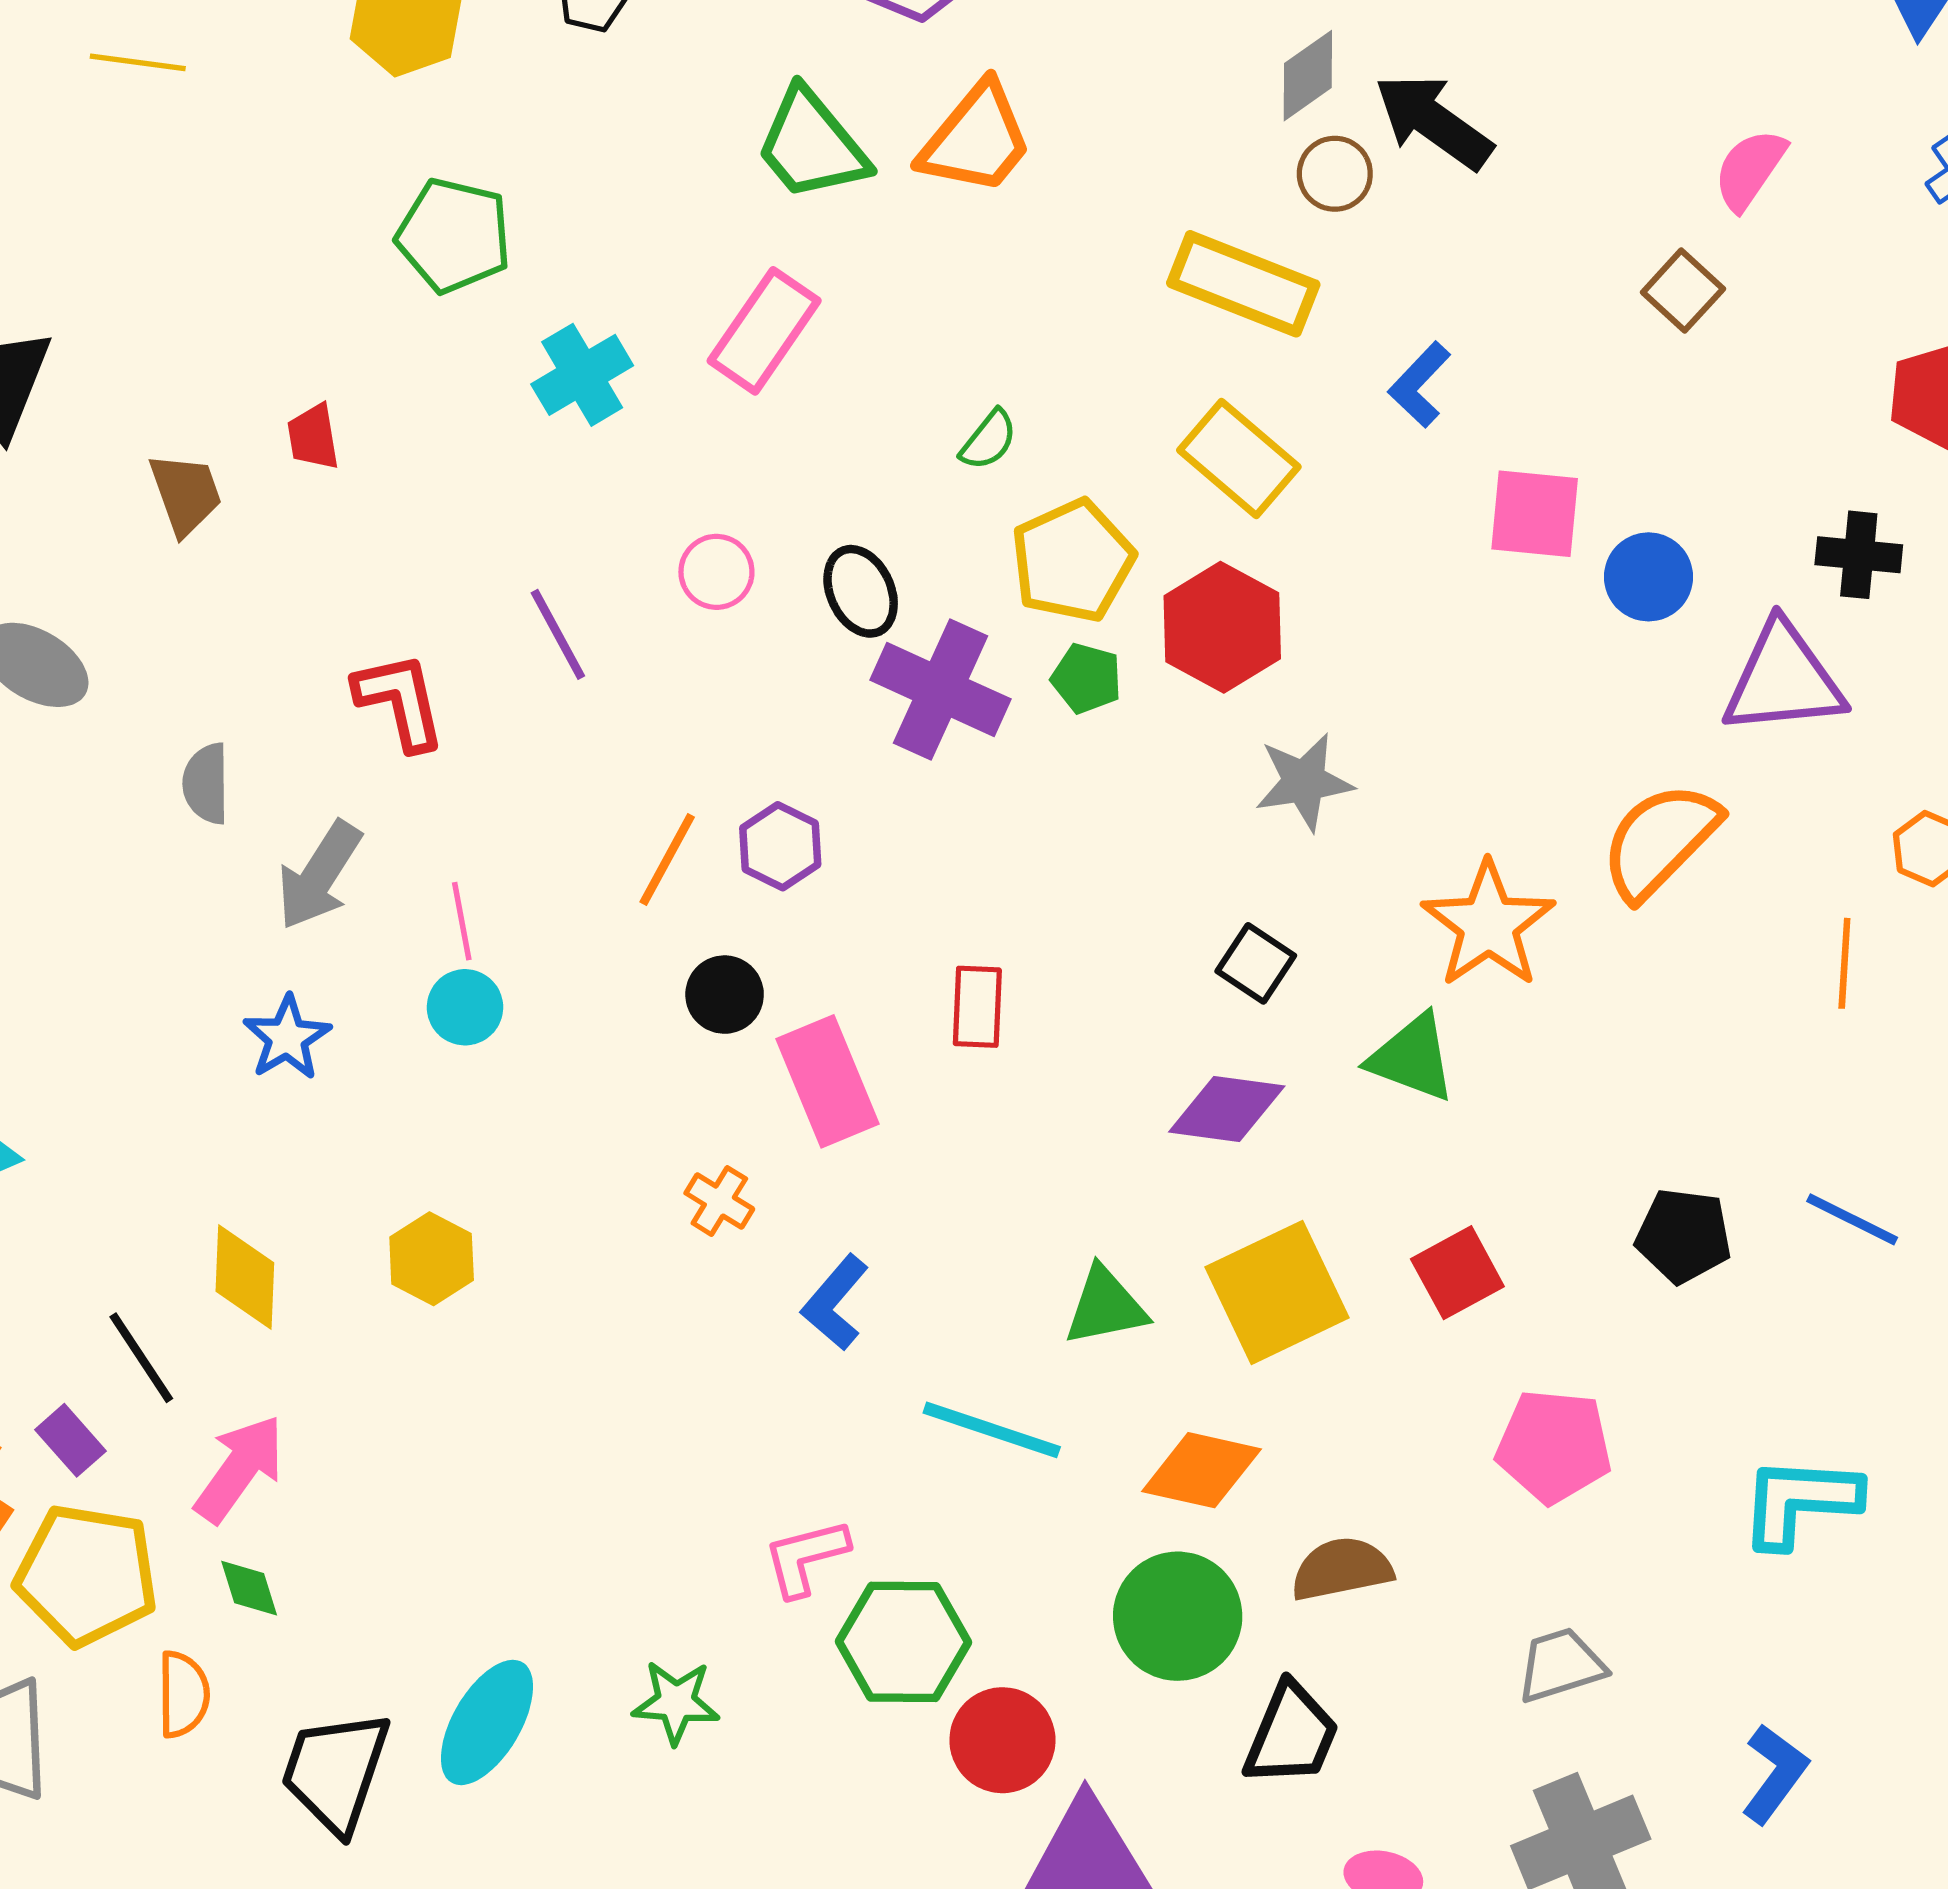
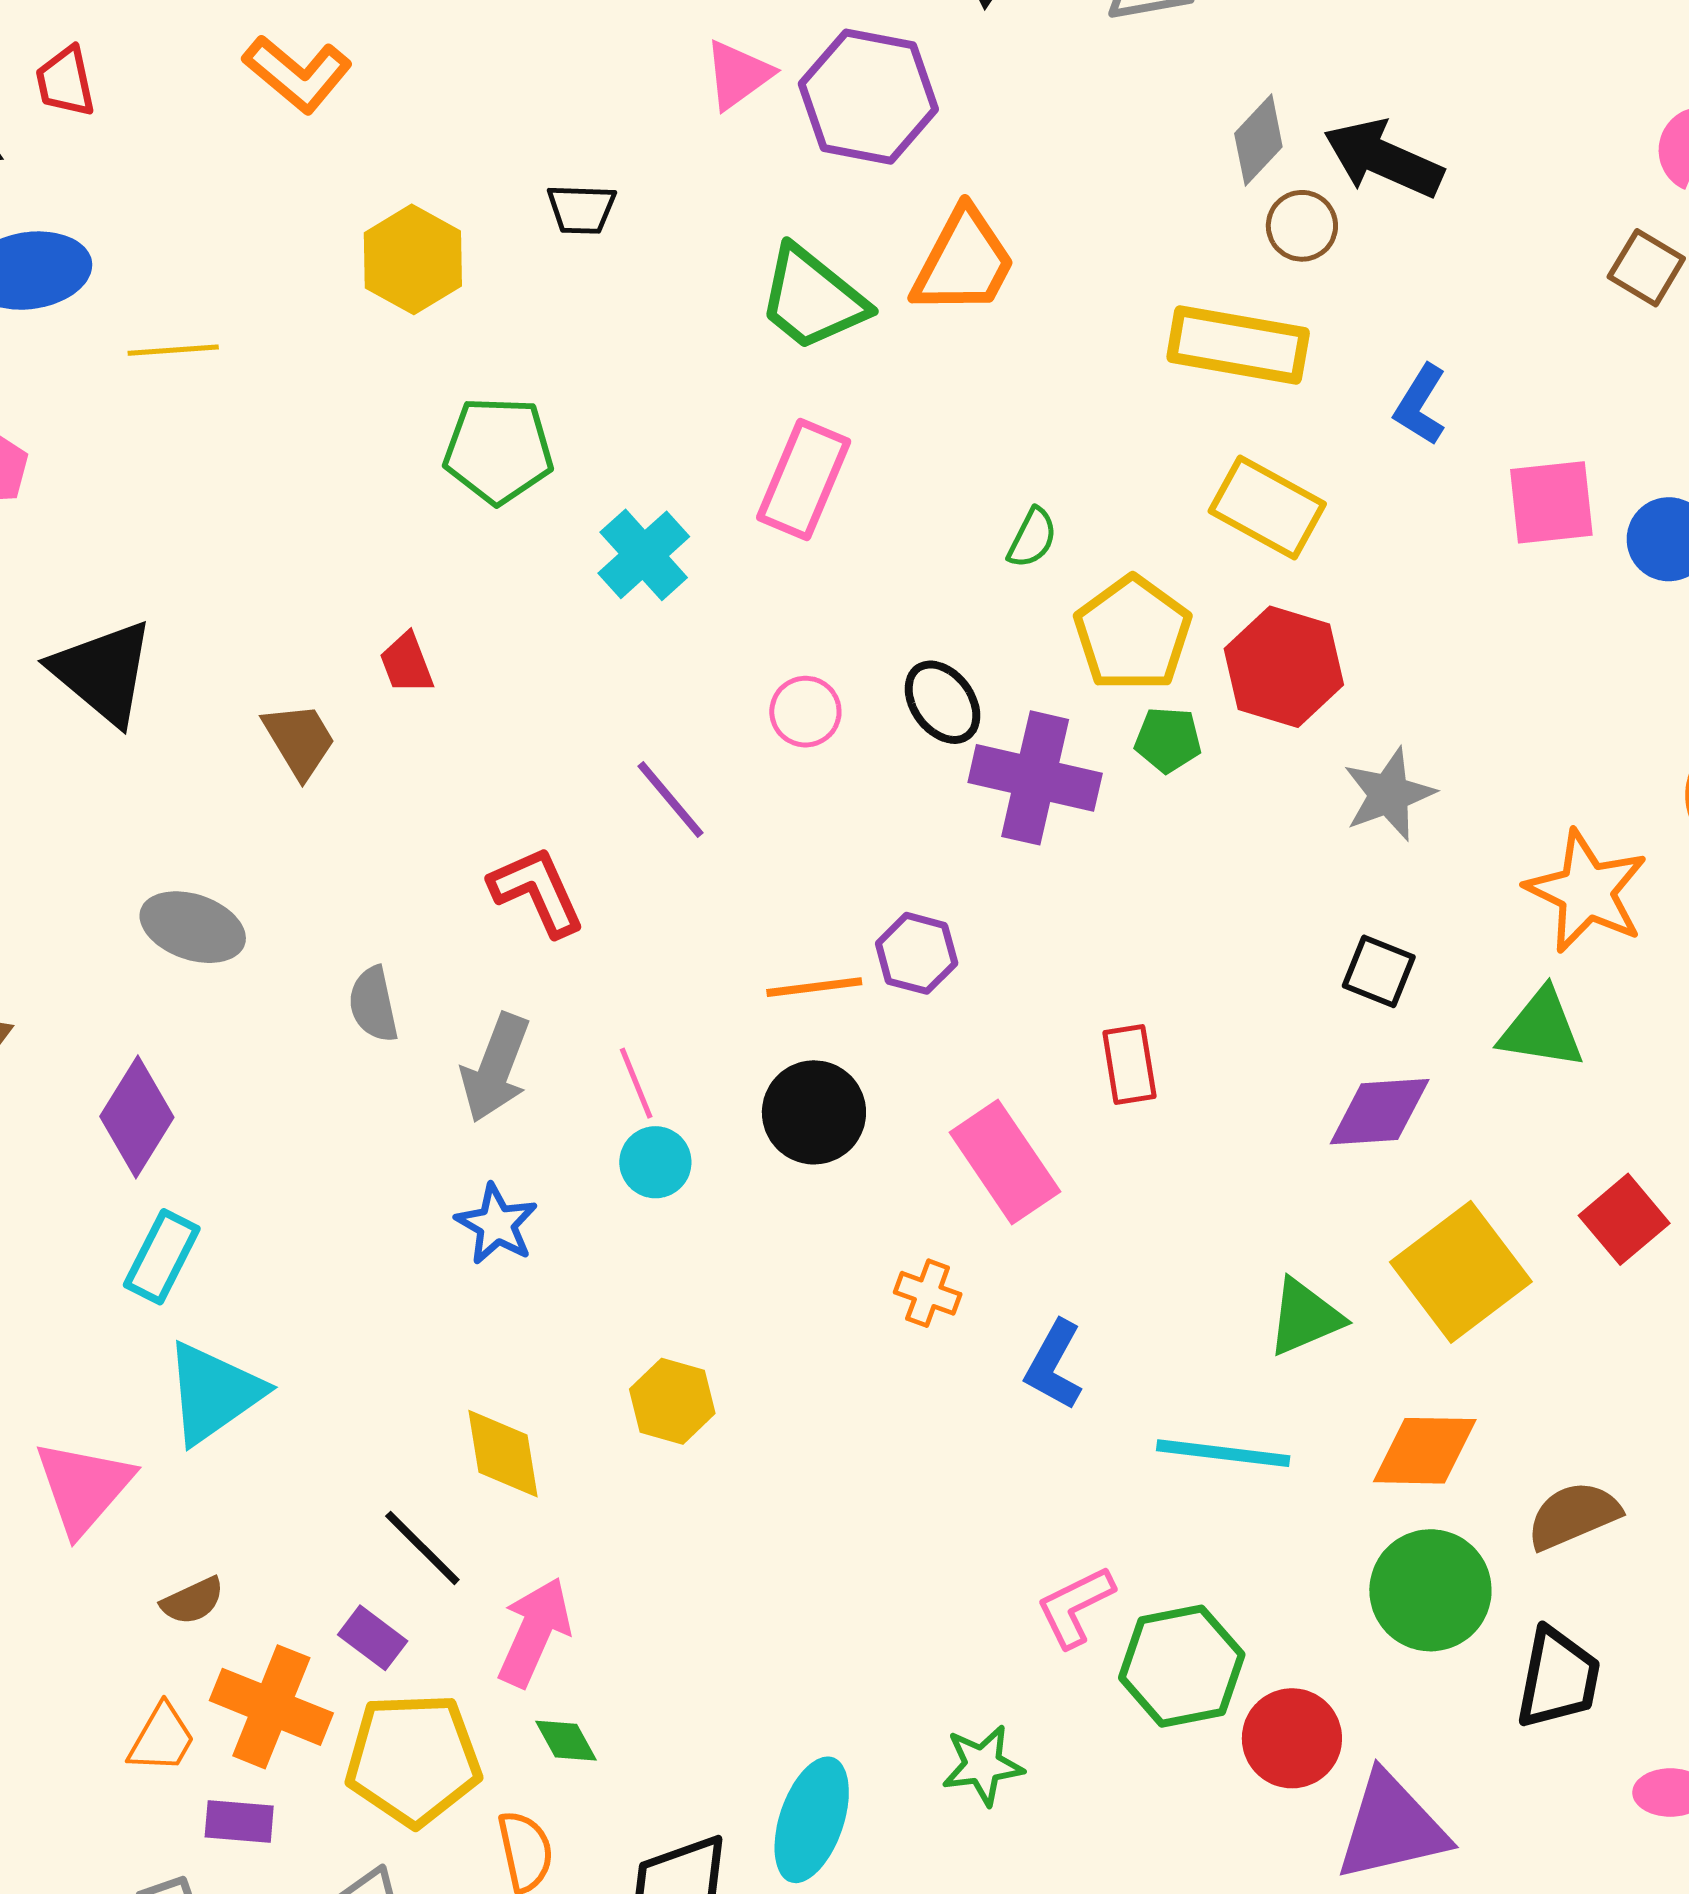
orange line: (667, 859) -> (814, 987), turned 66
black circle: (725, 995) -> (814, 1112), moved, size x1.4

